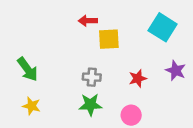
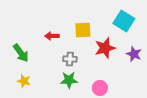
red arrow: (88, 21) -> (52, 36), moved
red star: (138, 78) -> (105, 48), moved, size x1.5

